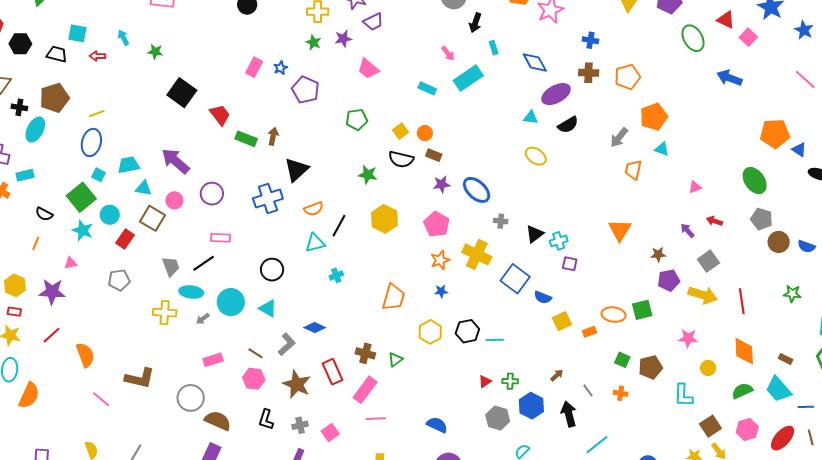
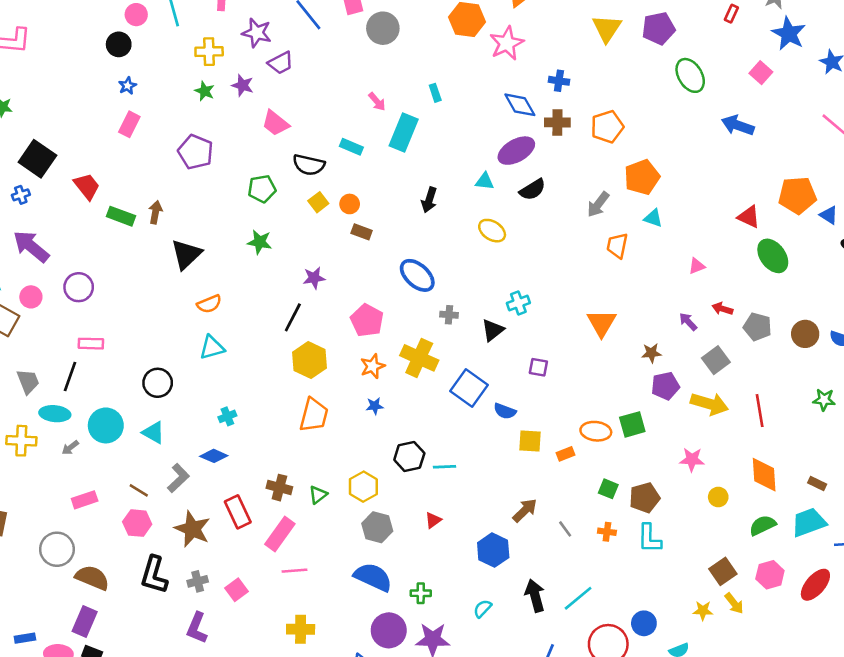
red triangle: (726, 20) -> (749, 217), moved
black arrow: (475, 23) -> (429, 200), moved
purple star: (343, 39) -> (243, 85), turned 30
blue diamond: (535, 62) -> (520, 105), moved
blue star: (280, 68) -> (127, 86), moved
cyan rectangle: (468, 78) -> (404, 132), turned -32
black semicircle: (401, 159) -> (309, 165), moved
green star: (368, 175) -> (260, 242), moved
purple star: (442, 184) -> (314, 278), moved
blue cross: (268, 199) -> (21, 195), moved, size x0.5
yellow hexagon: (384, 219) -> (310, 360), moved
gray pentagon: (762, 219) -> (757, 327), moved
black line: (339, 226) -> (293, 317), moved
cyan cross: (559, 241) -> (518, 303), moved
black line: (204, 263) -> (70, 376), turned -35
cyan cross: (336, 275) -> (227, 416), moved
yellow square: (562, 321) -> (530, 441), turned 30
yellow hexagon: (430, 332) -> (363, 487), moved
brown arrow: (557, 375) -> (525, 510), size x1.5
green cross: (510, 381) -> (421, 593), moved
cyan trapezoid: (778, 389) -> (809, 522), turned 112
cyan L-shape: (683, 395) -> (649, 538), moved
black arrow: (569, 414) -> (535, 596), moved
gray hexagon: (498, 418) -> (377, 527), moved
black L-shape: (266, 420) -> (154, 575), size x1.4
blue semicircle: (437, 425) -> (373, 577), size x1.4

